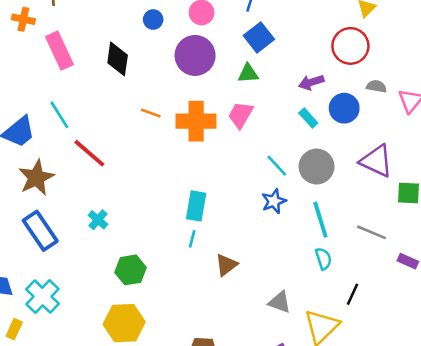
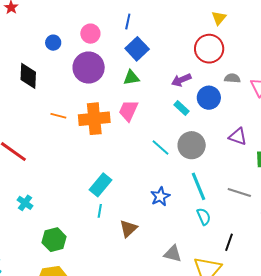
purple triangle: (376, 161) -> (238, 136), size x0.7
blue star: (274, 201) -> (160, 196), moved
cyan rectangle: (196, 206) -> (100, 185), turned 35

